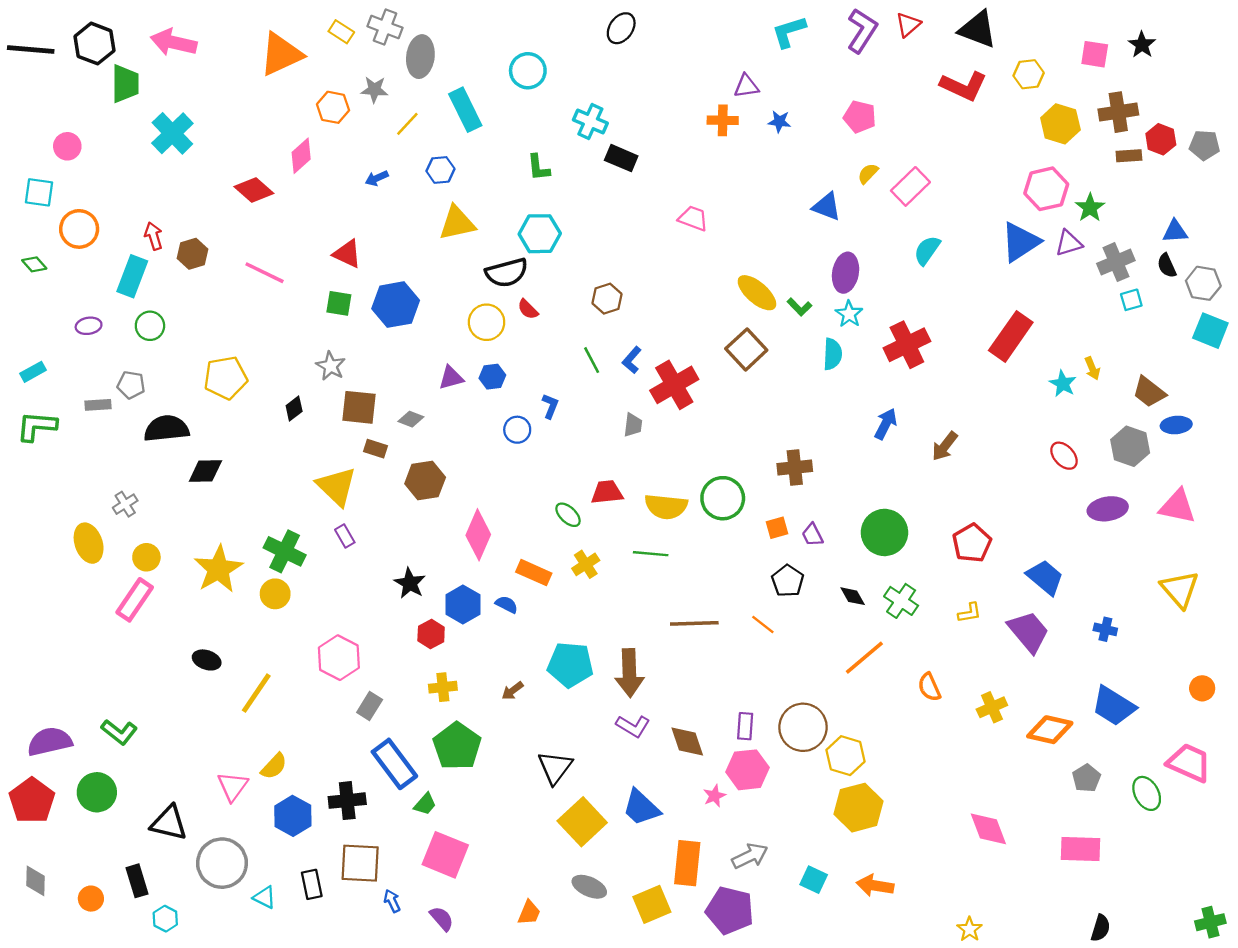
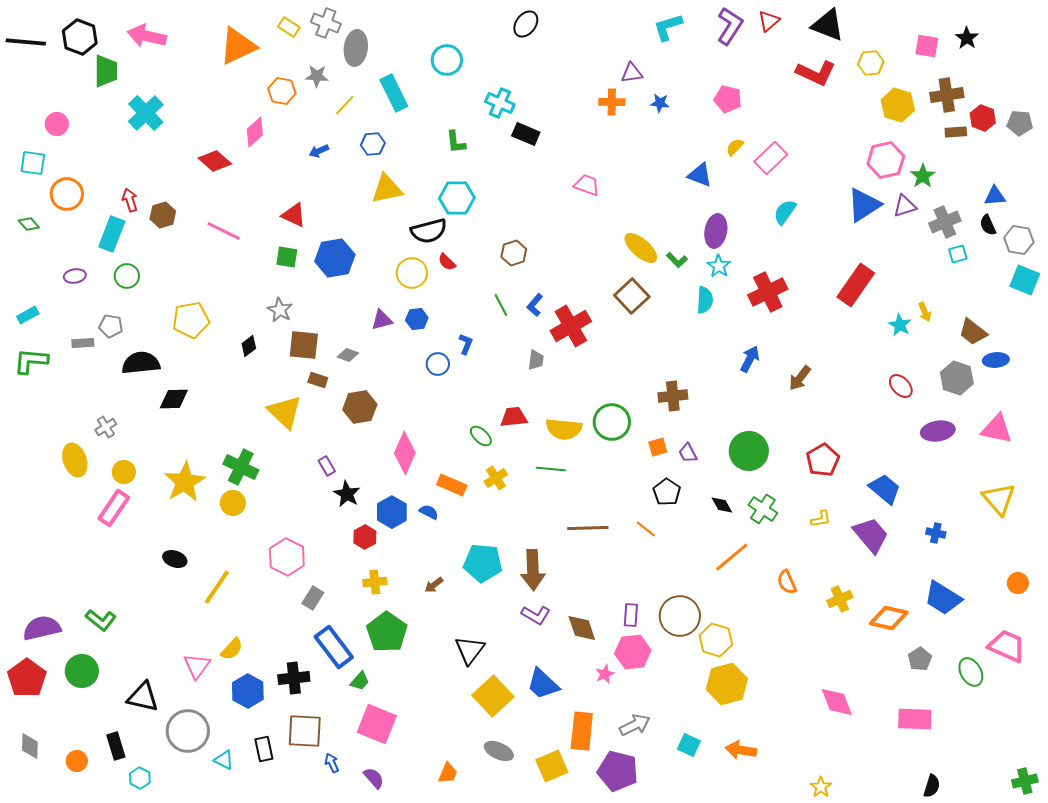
purple rectangle: (345, 536) -> (327, 466), moved

